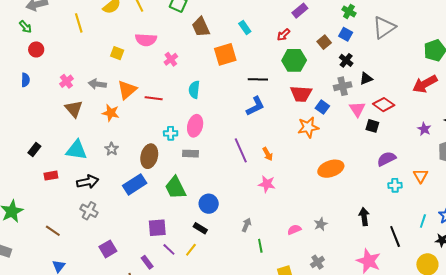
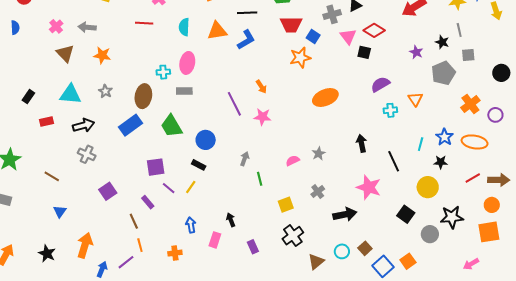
orange triangle: (127, 90) -> (217, 31), moved, turned 35
red line: (154, 98) -> (144, 23), moved
purple line: (241, 150) -> (234, 104), moved

